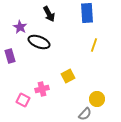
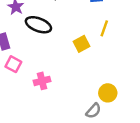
yellow square: (68, 76) -> (81, 44), moved
pink square: (23, 100) -> (13, 64), moved

